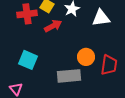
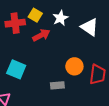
white triangle: (101, 18) -> (90, 27), turned 42
gray rectangle: (69, 76) -> (57, 85), size x0.6

